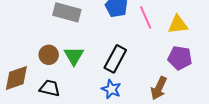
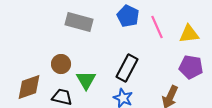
green triangle: (74, 56) -> (86, 80), moved

